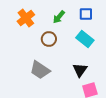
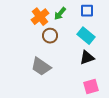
orange cross: (26, 18) -> (40, 17), moved
black triangle: (80, 70) -> (87, 58), moved, turned 35

